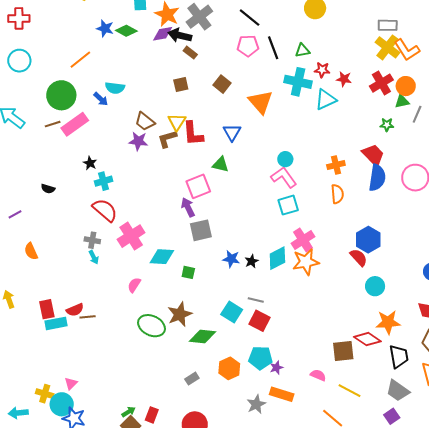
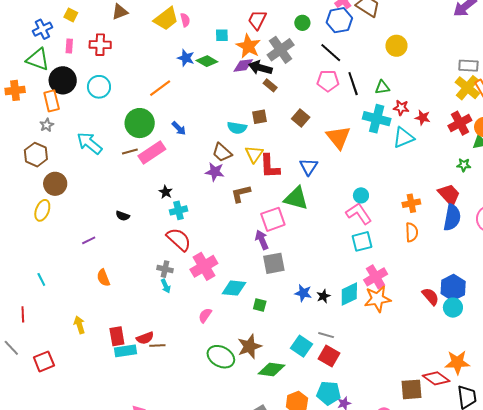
cyan semicircle: (115, 88) -> (237, 128), moved
brown L-shape: (167, 139) -> (241, 194), moved
green triangle: (221, 164) -> (296, 198), size x1.5
blue hexagon: (368, 240) -> (453, 288), moved
cyan circle: (375, 286) -> (453, 308), moved

